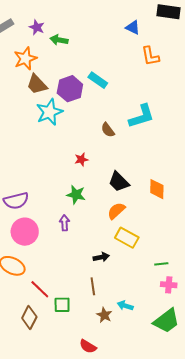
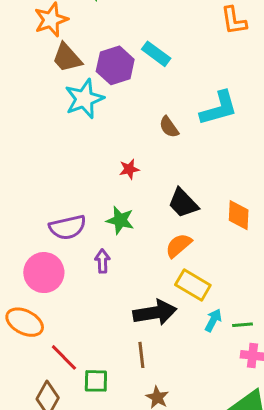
purple semicircle: (16, 201) -> (68, 227), moved
black arrow: (101, 257) -> (155, 313), size x1.8
cyan arrow: (125, 306) -> (213, 320), moved, turned 98

